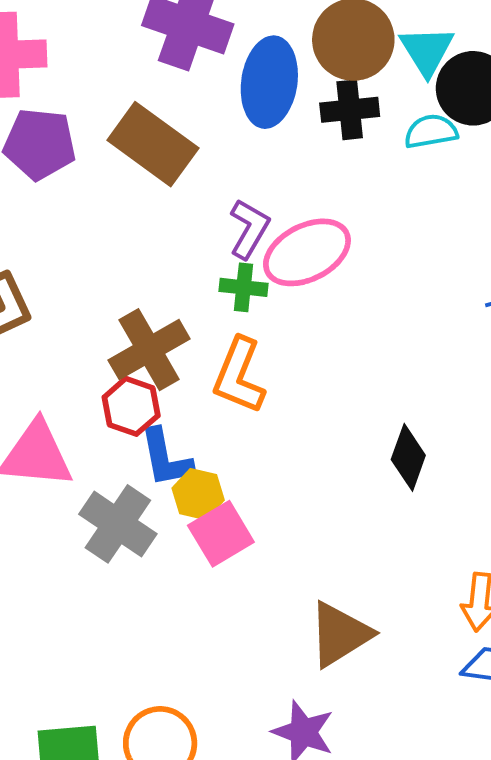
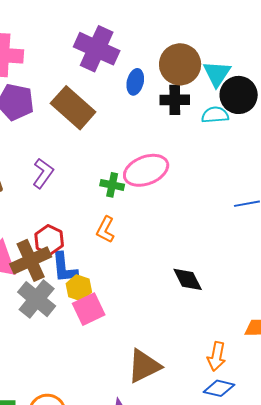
blue ellipse: (269, 82) -> (135, 82), size x0.6
purple L-shape: (249, 229) -> (43, 173), moved
brown cross: (149, 350) -> (31, 260), moved
orange L-shape: (239, 376) -> (105, 230), size x0.7
black diamond: (408, 457) -> (188, 279), turned -52

